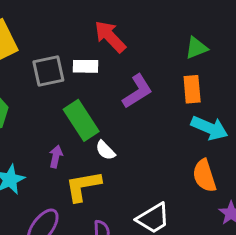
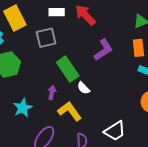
white rectangle: (85, 66) -> (57, 12), moved
yellow L-shape: (83, 186) -> (70, 111), turned 65

